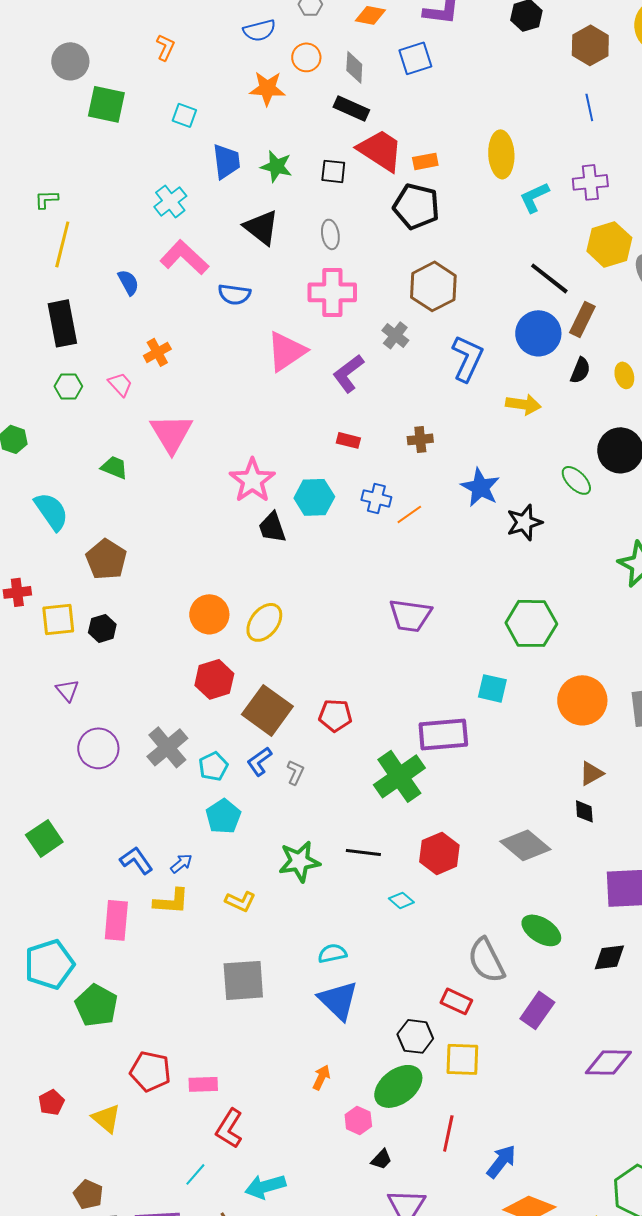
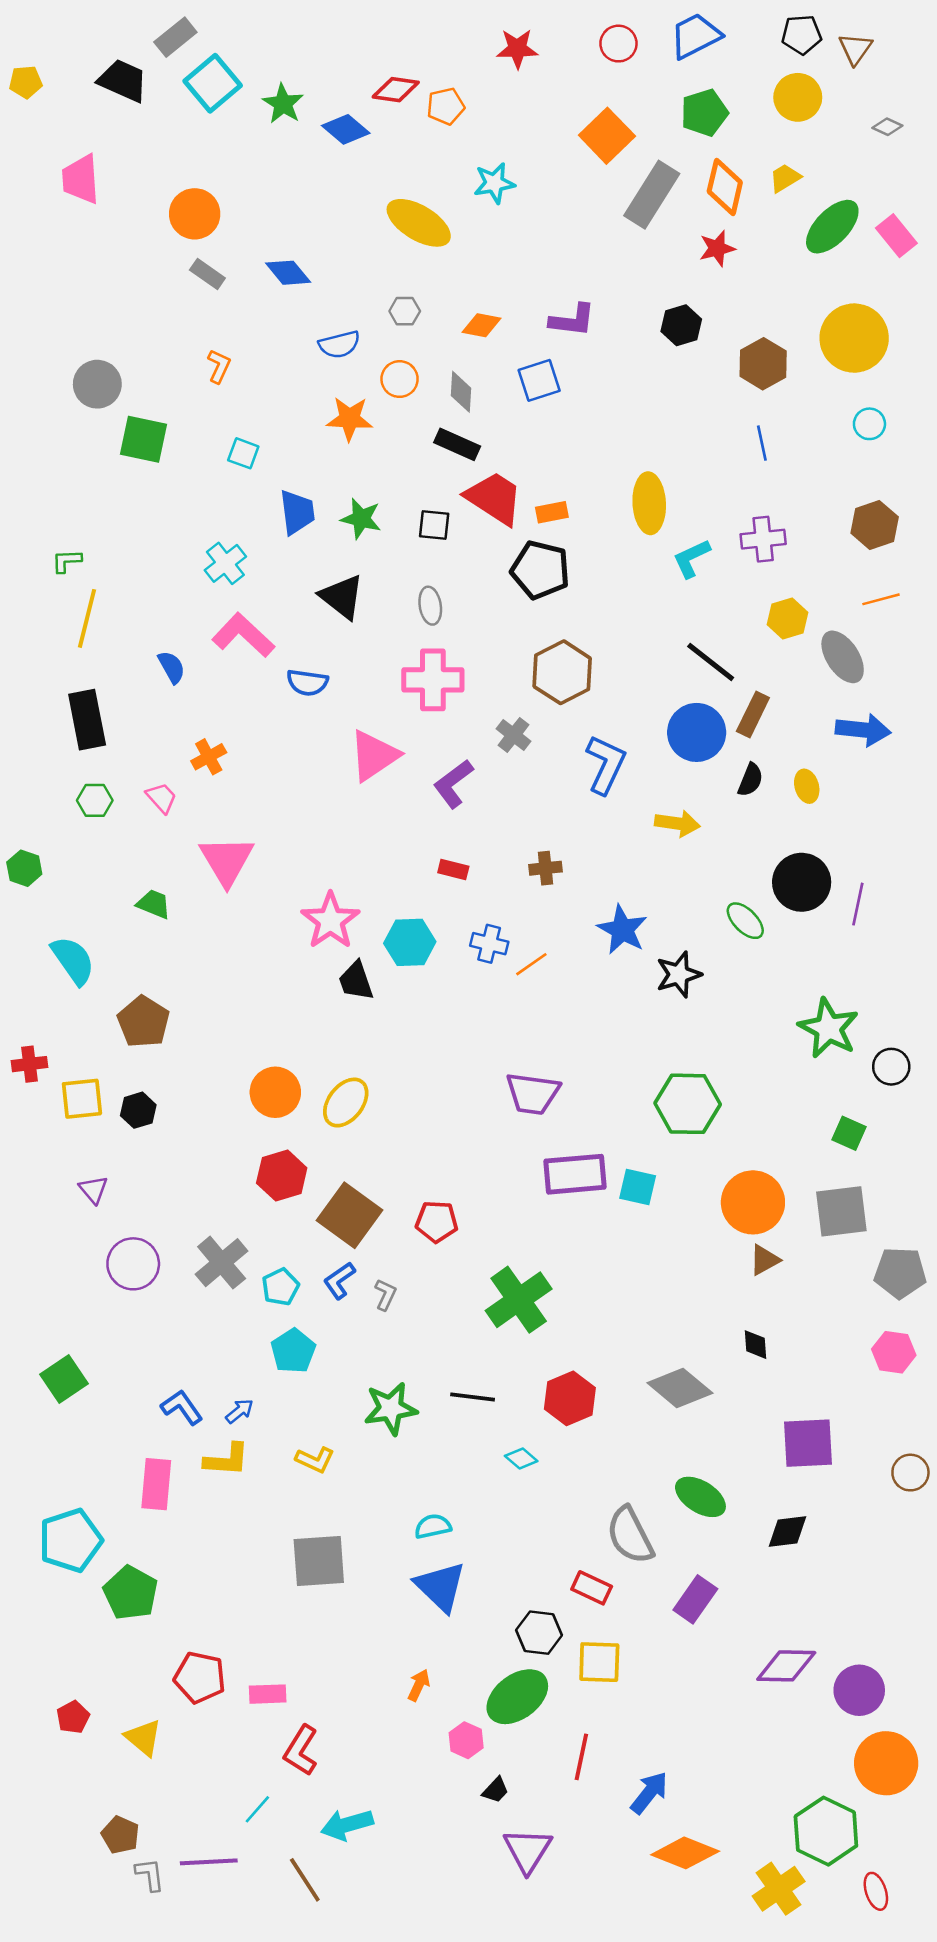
yellow hexagon: (609, 244) -> (788, 618), size x0.7
purple rectangle: (443, 734) -> (575, 1174), moved
brown triangle: (591, 773) -> (764, 1260), moved

